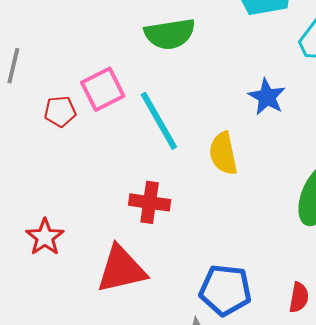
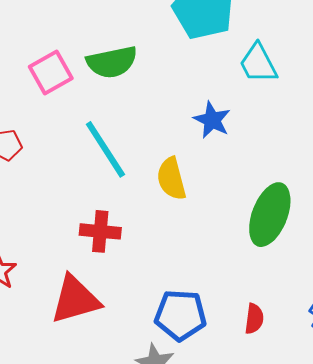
pink square: (103, 89) -> (51, 72), moved

